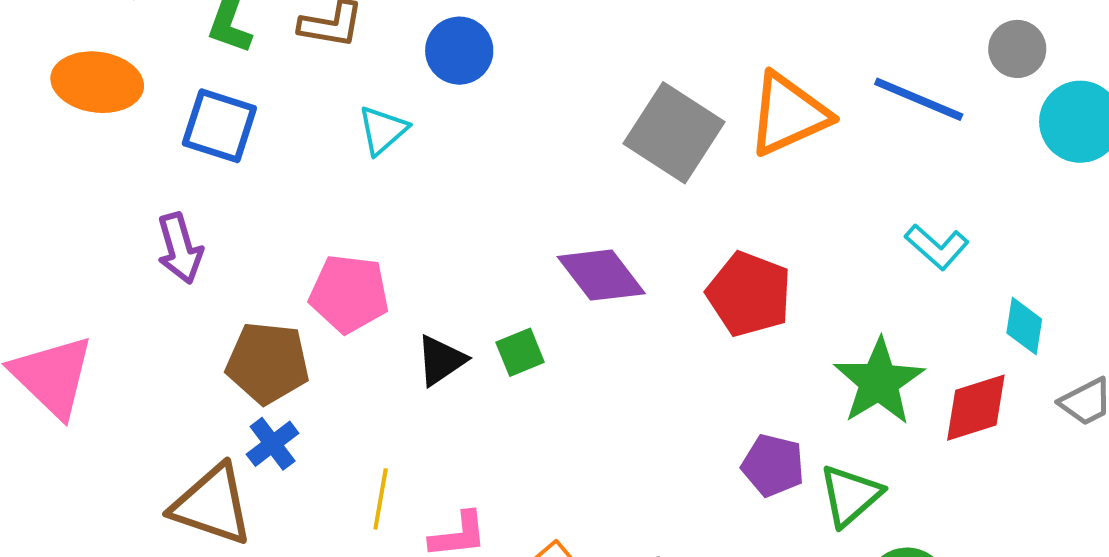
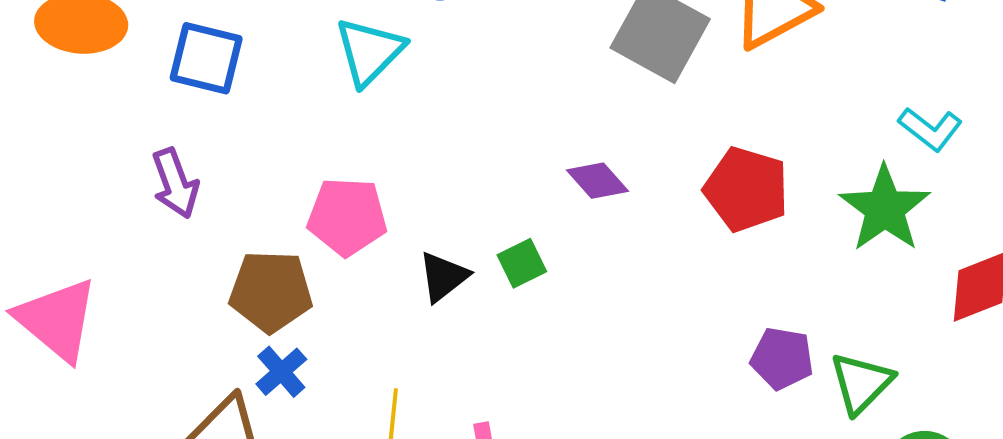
cyan triangle: (383, 130) -> (369, 51), size x1.4
purple diamond: (601, 275) -> (597, 181), size x0.7
green star: (879, 382) -> (885, 209), moved

